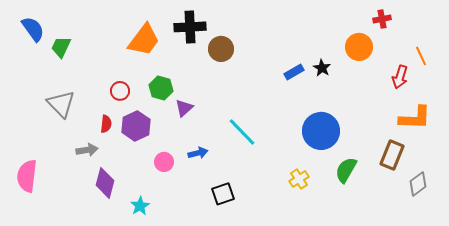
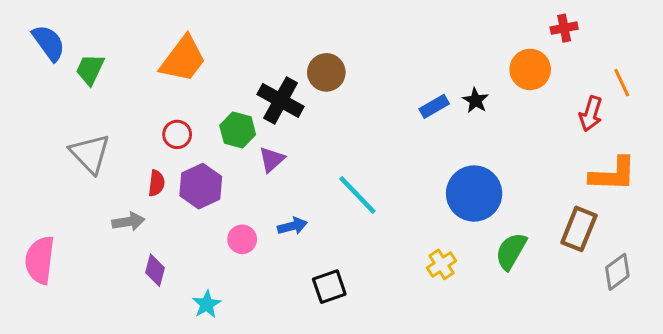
black cross: (190, 27) -> (281, 100), moved, turned 32
orange trapezoid: (144, 40) -> (183, 59), moved
purple diamond: (105, 183) -> (155, 270), size x0.7

